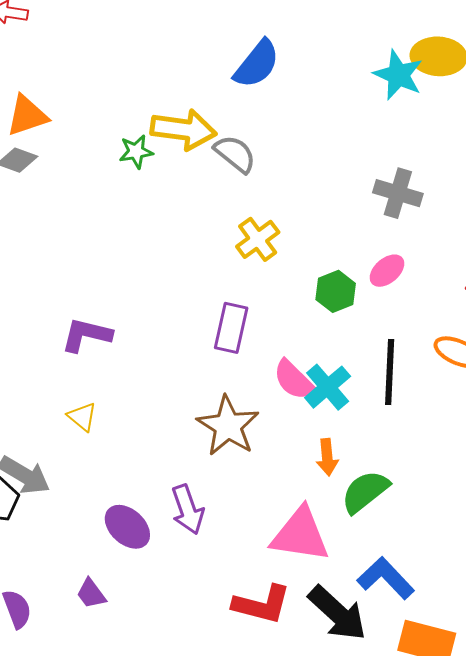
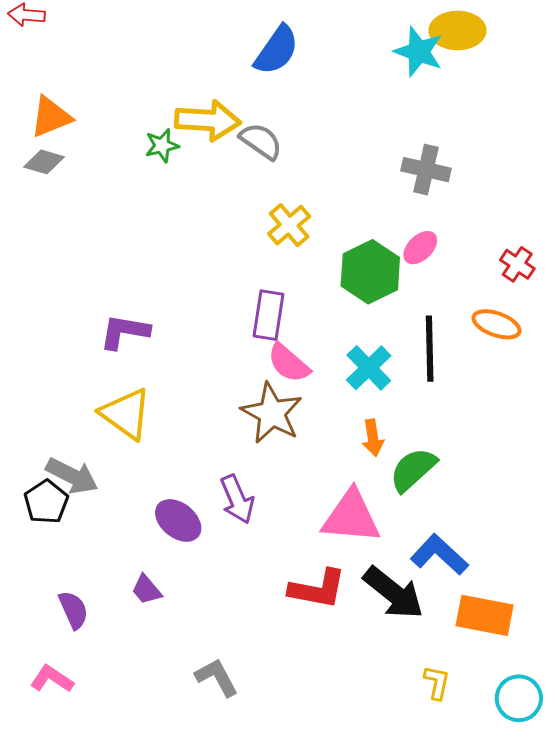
green hexagon: (336, 291) -> (370, 272), size x1.5
pink semicircle: (294, 380) -> (289, 363), moved
yellow triangle: (82, 417) -> (126, 414), size x1.8

